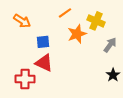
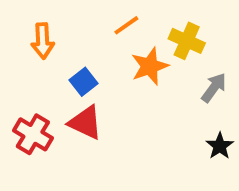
orange arrow: (22, 21) -> (43, 41), turned 54
blue square: (43, 42) -> (83, 82), turned -32
red cross: (25, 79) -> (33, 134), moved, turned 30

